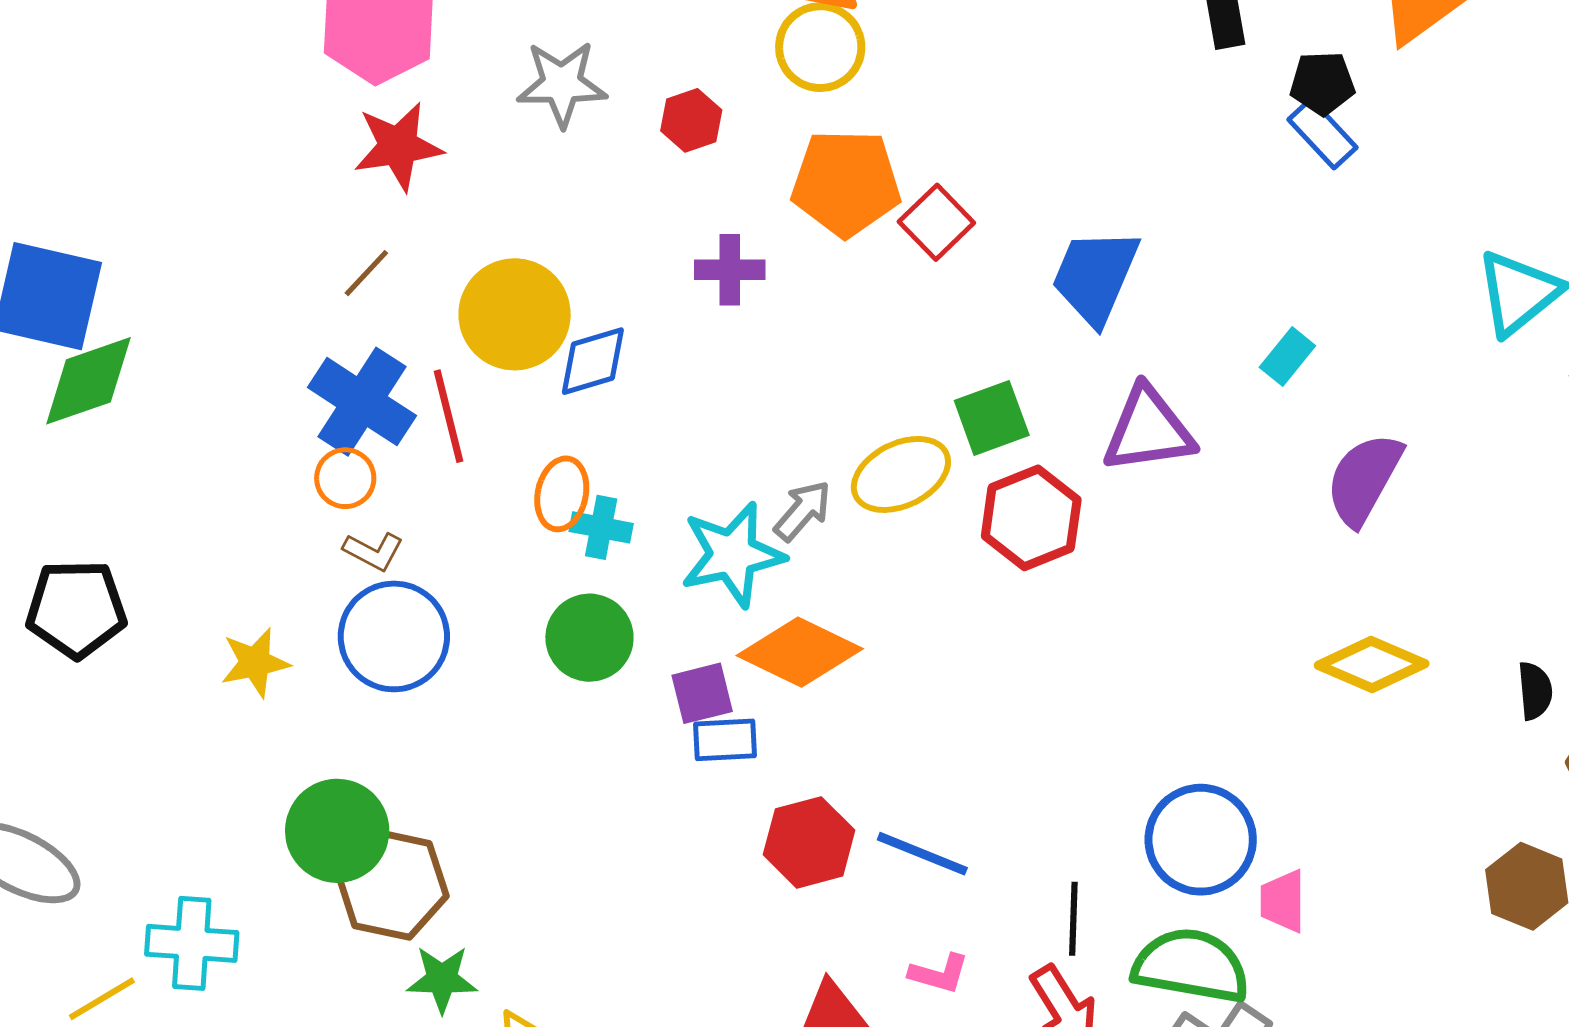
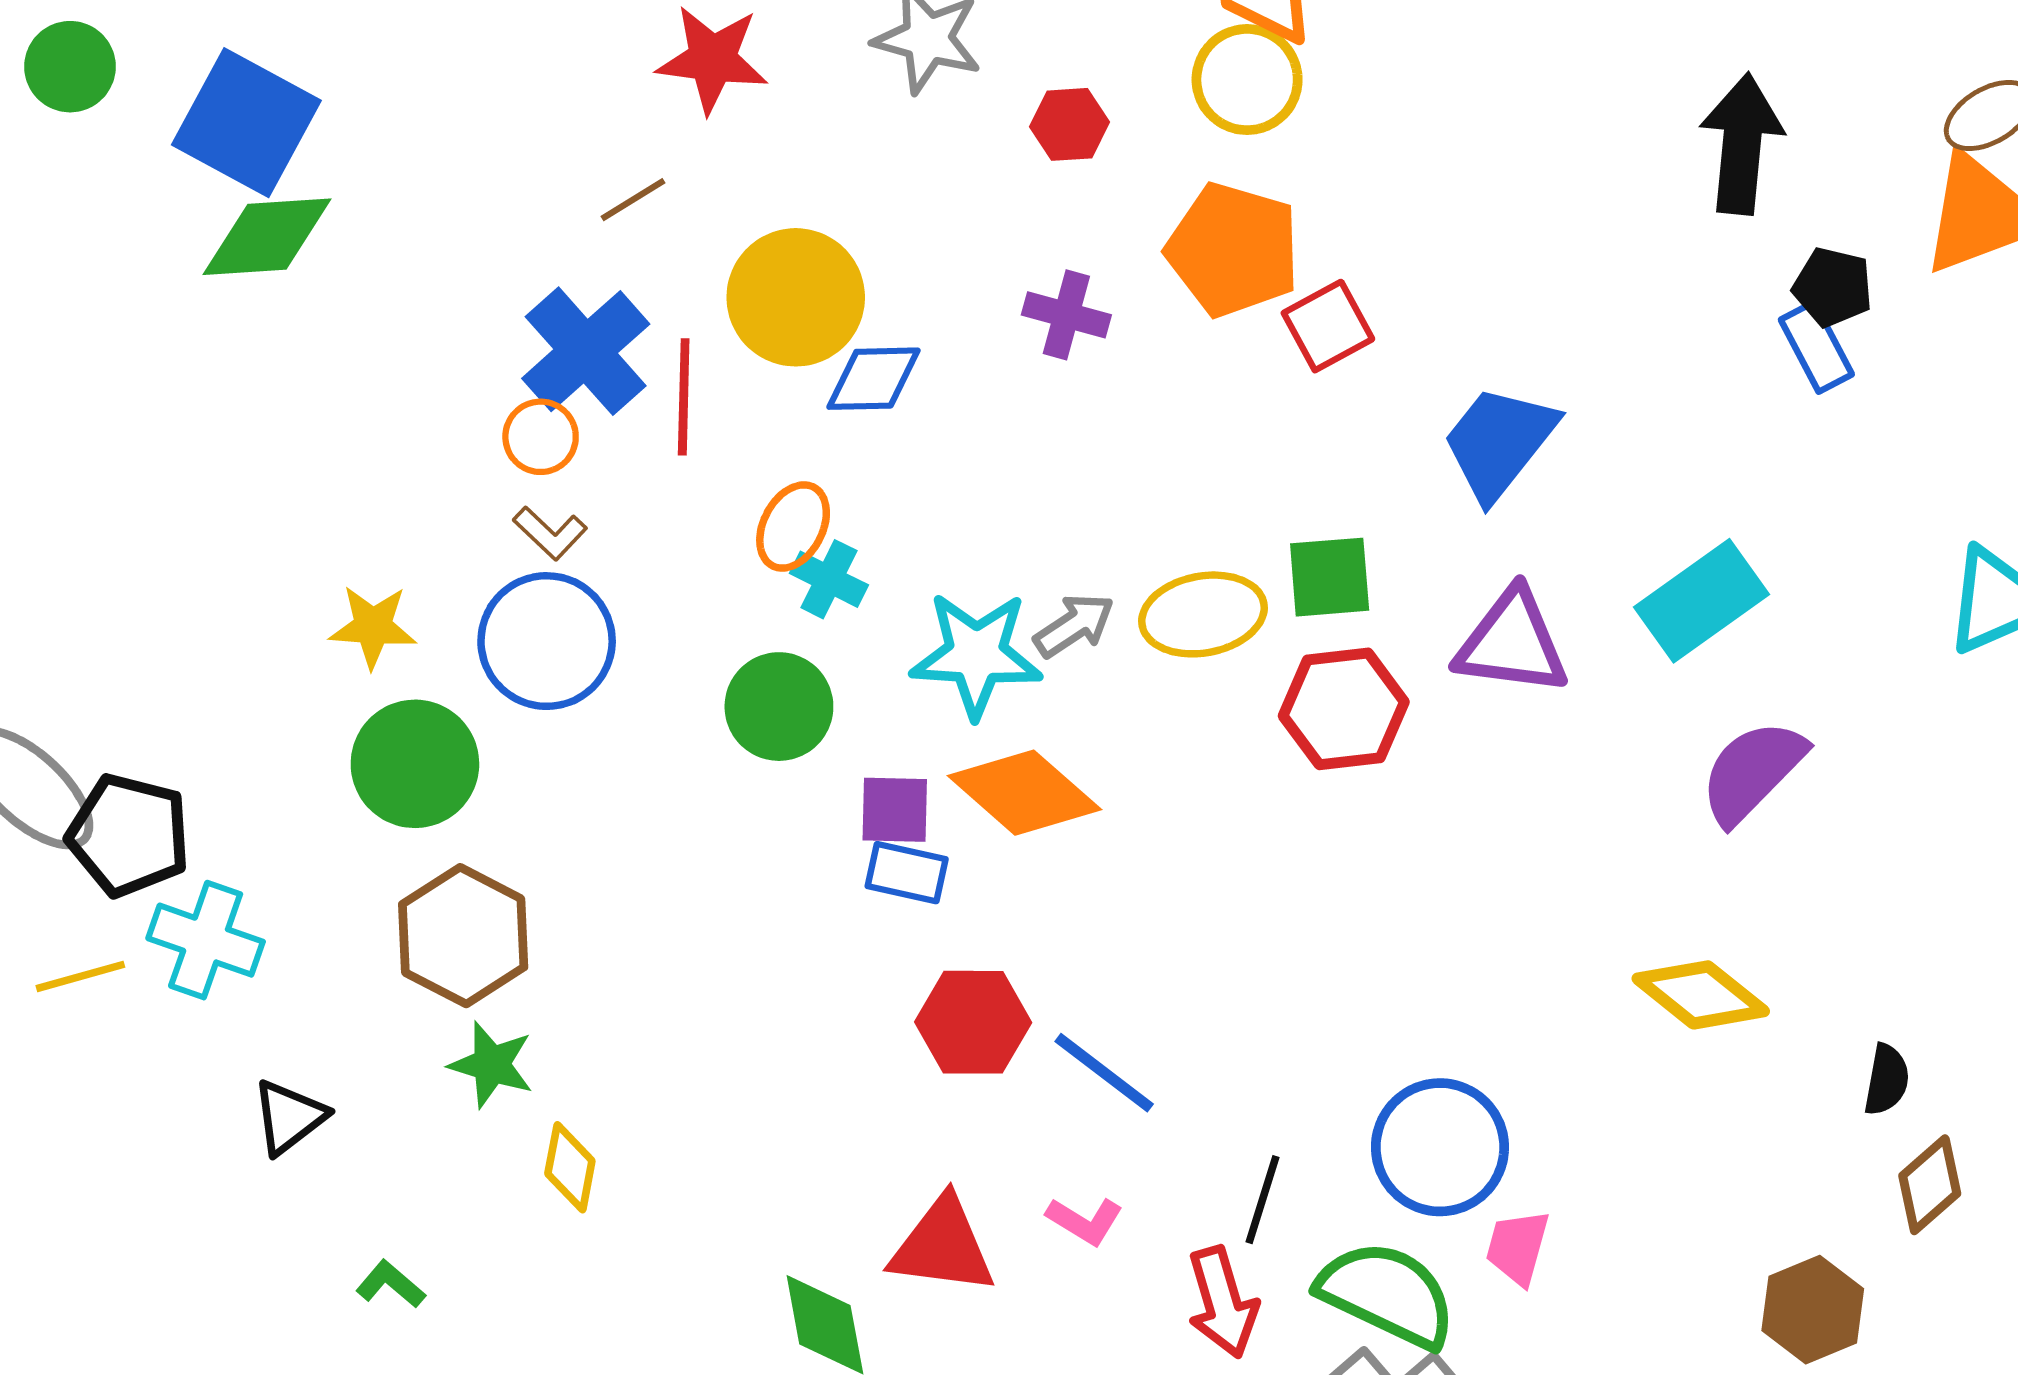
cyan rectangle: (1287, 356) -> (1702, 601), size x1.8
black pentagon: (76, 609) -> (129, 835), moved
green circle: (337, 831) -> (415, 764), moved

